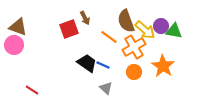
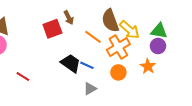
purple circle: (161, 26) -> (158, 46), moved
orange star: (163, 66) -> (148, 66), size x0.7
gray triangle: (106, 88) -> (90, 89), turned 48
red line: (32, 90) -> (23, 76), moved

